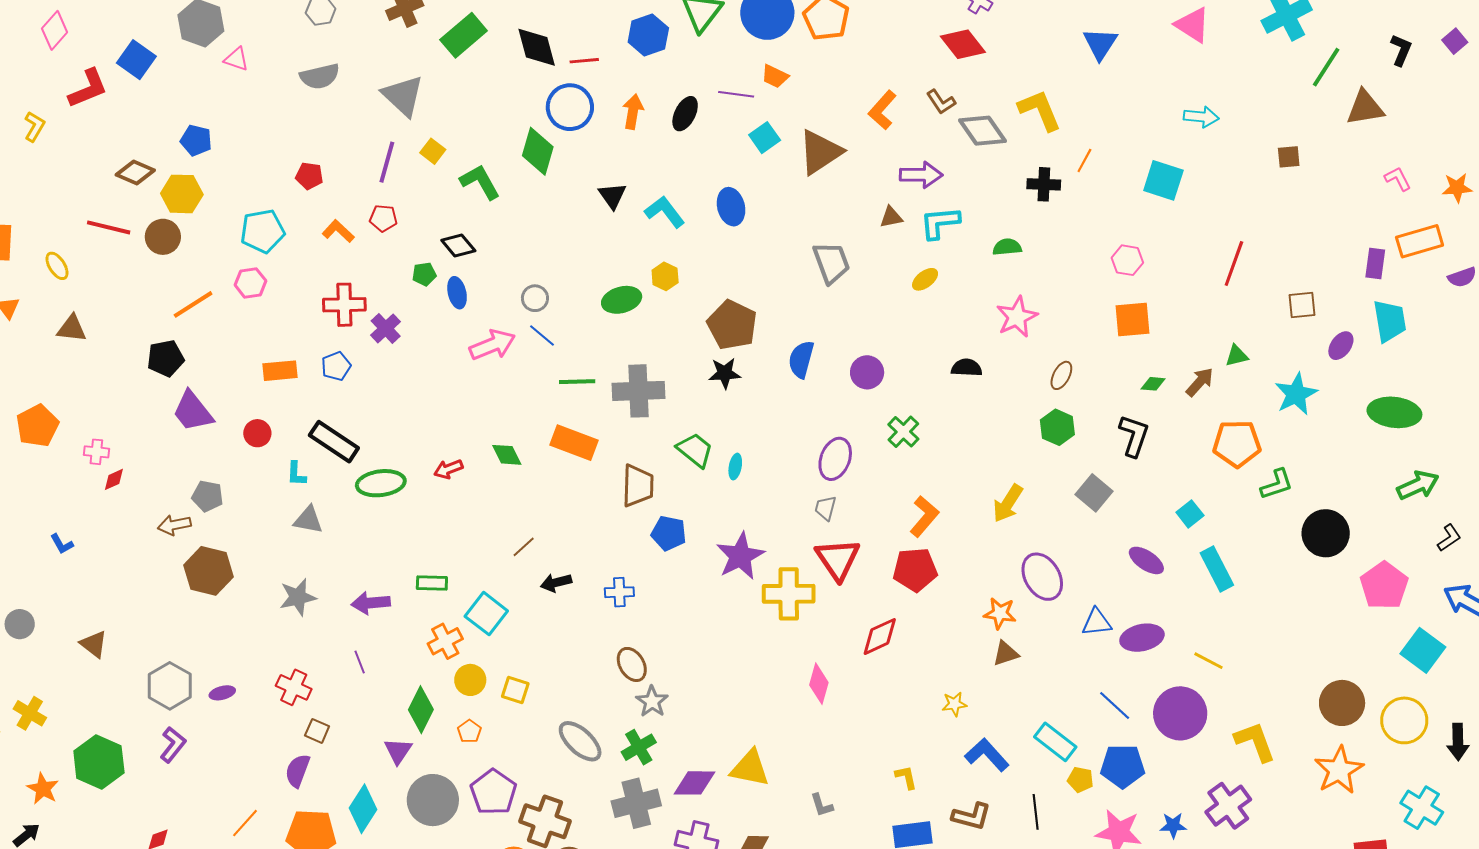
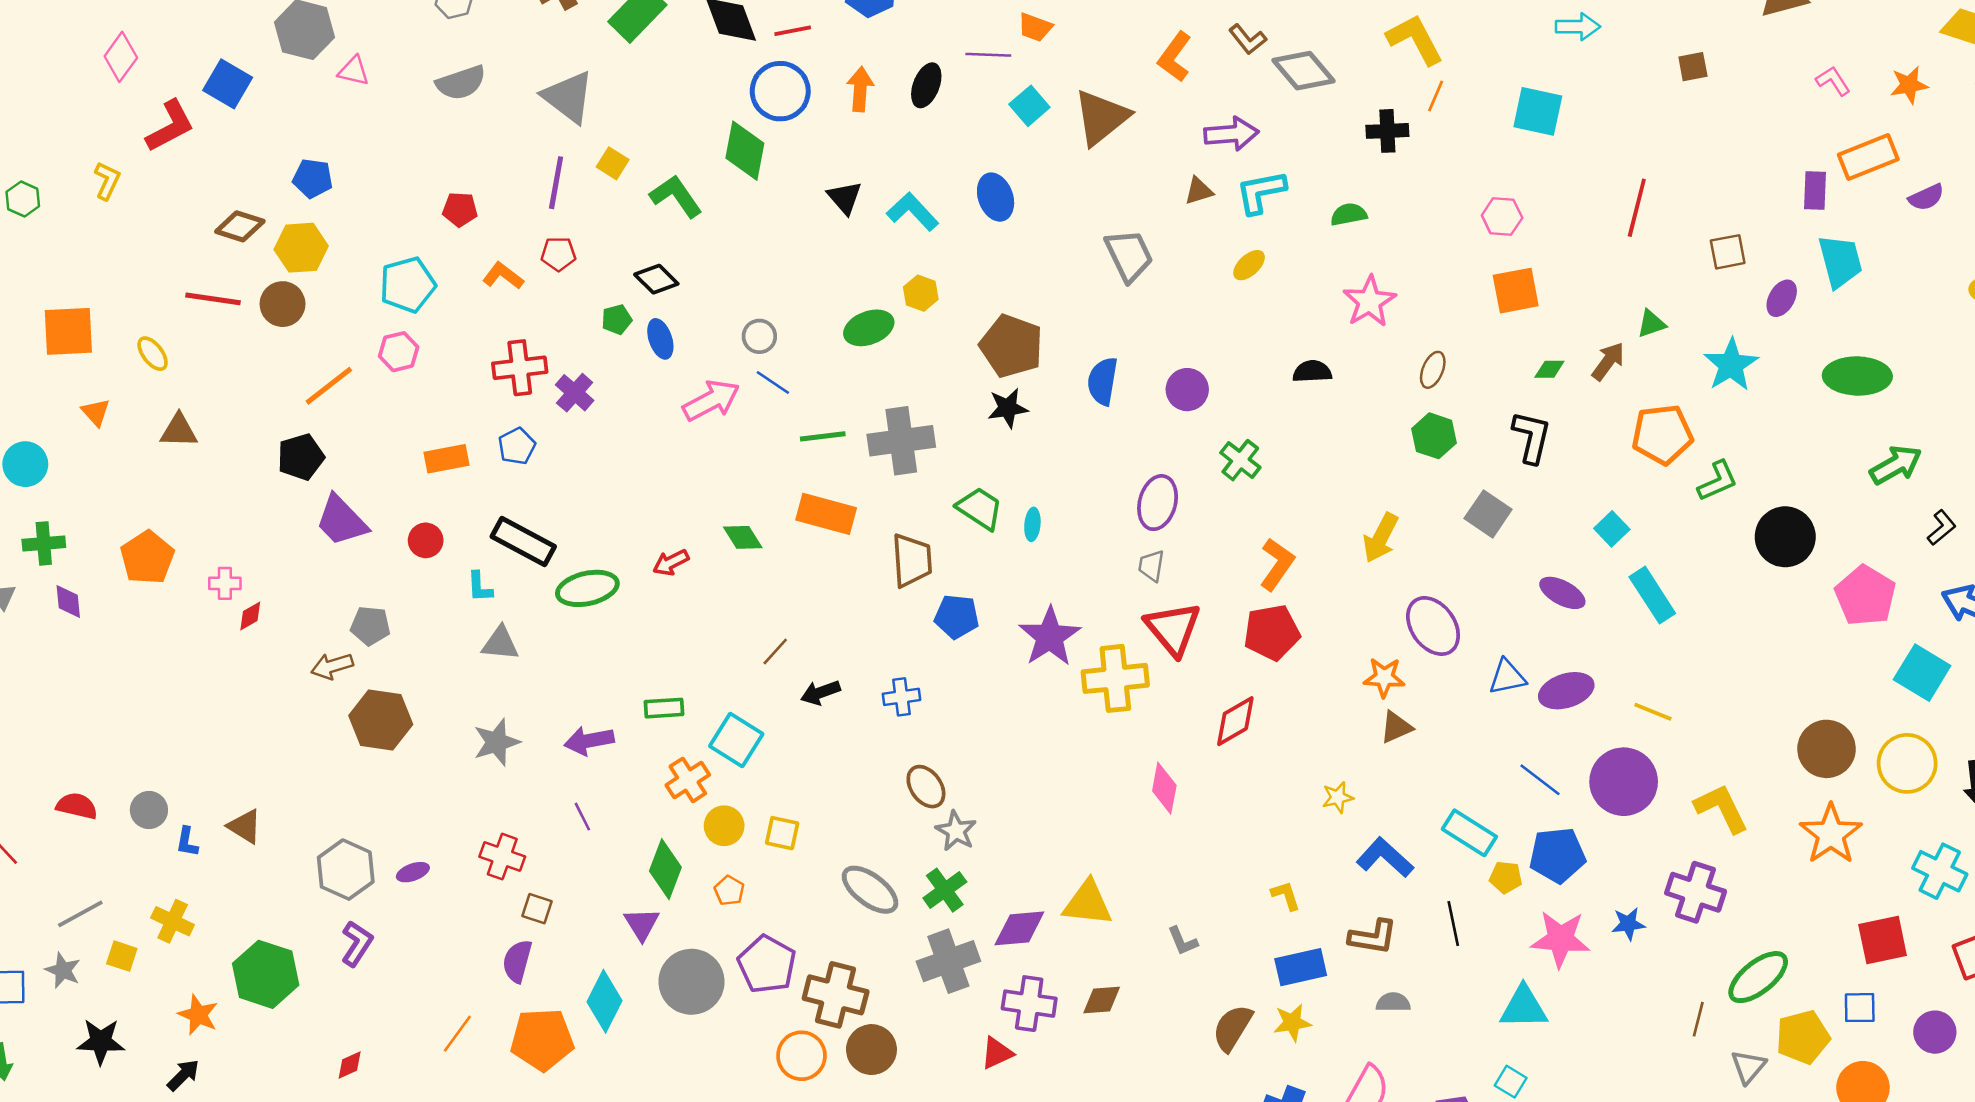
yellow L-shape: (1040, 110) -> (1415, 39), moved
blue L-shape: (62, 544) -> (187, 842), moved, turned 45
purple cross: (1228, 806) -> (1695, 892), turned -30

